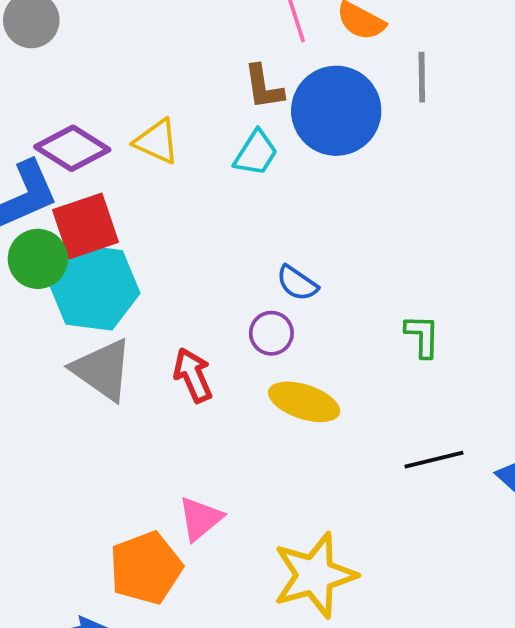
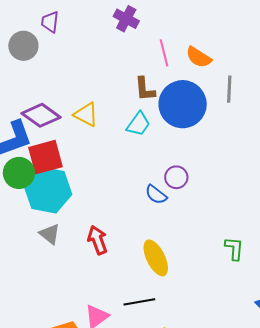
purple circle: (271, 333) -> (176, 177), moved
green L-shape: (422, 336) -> (234, 249), moved
gray triangle: (102, 370) -> (50, 234), size x0.6
yellow ellipse: (304, 402) -> (156, 258), turned 42
black line: (434, 460) -> (139, 302), moved

